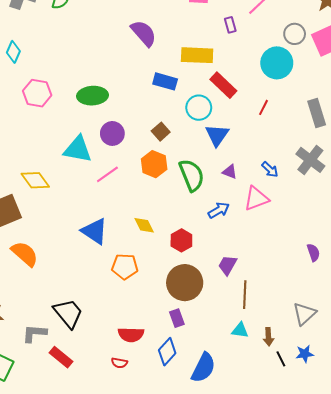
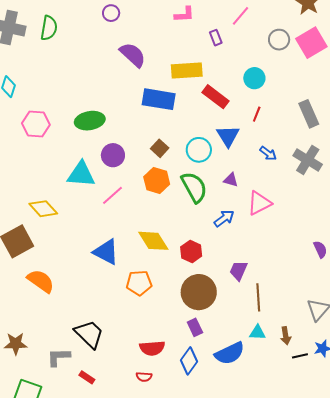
cyan circle: (277, 63) -> (254, 78), moved, size x0.7
blue rectangle: (165, 81) -> (159, 99), size x1.4
cyan circle: (199, 108) -> (199, 150), moved
blue triangle: (217, 135) -> (228, 136), moved
blue arrow: (270, 169) -> (268, 153), moved
yellow diamond: (144, 225) -> (153, 241), size x1.5
red rectangle: (61, 357) -> (87, 377), size x0.7
black line: (281, 359) -> (300, 356), turned -70
blue semicircle: (203, 368) -> (230, 353), moved, turned 44

